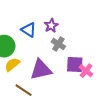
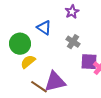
purple star: (51, 26) -> (72, 12), moved
purple triangle: (41, 70) -> (55, 82), moved

